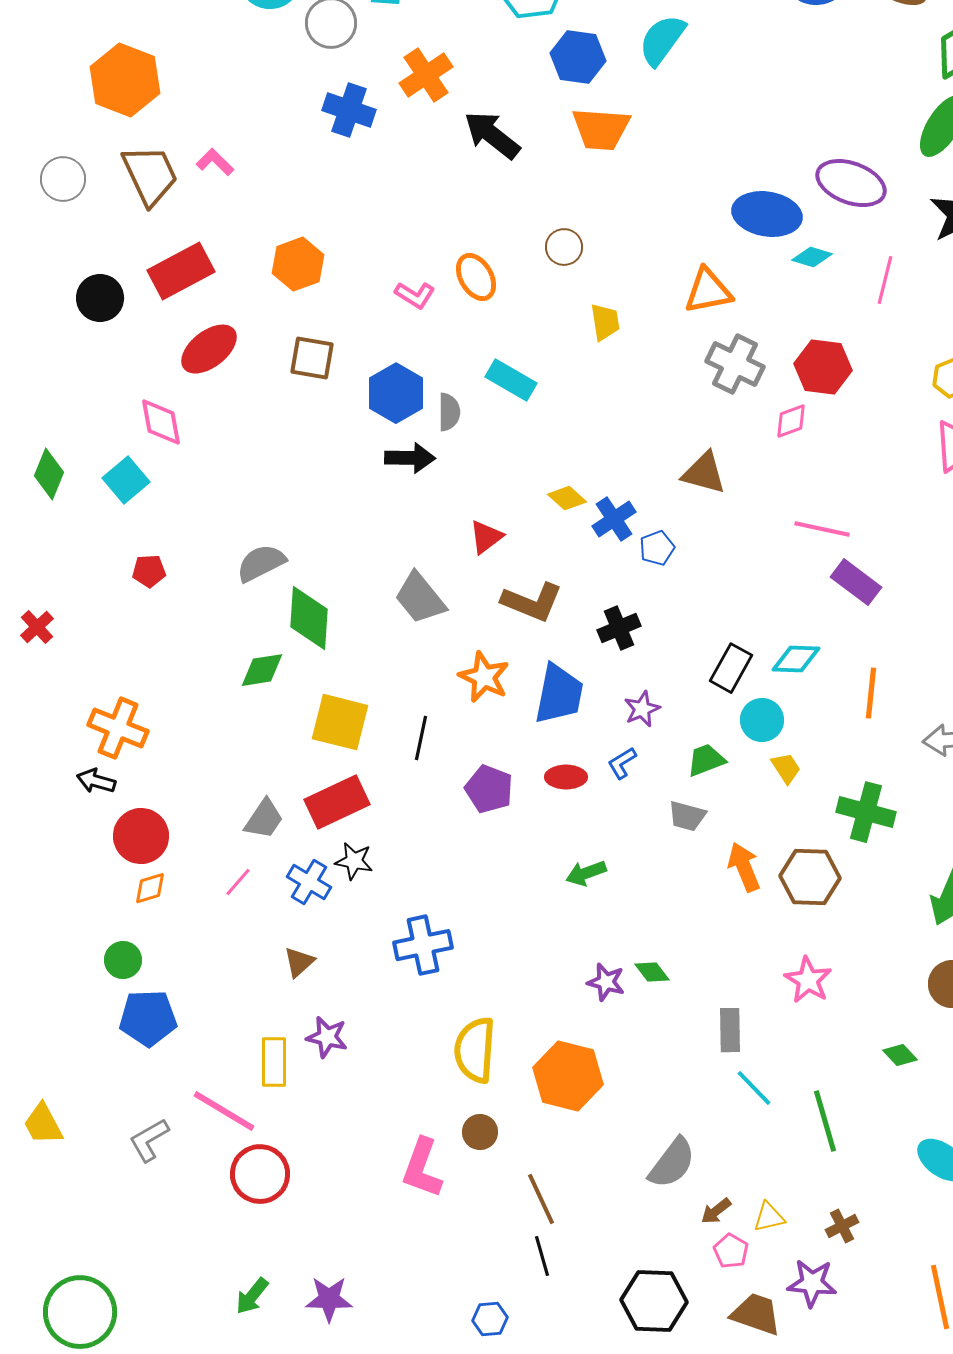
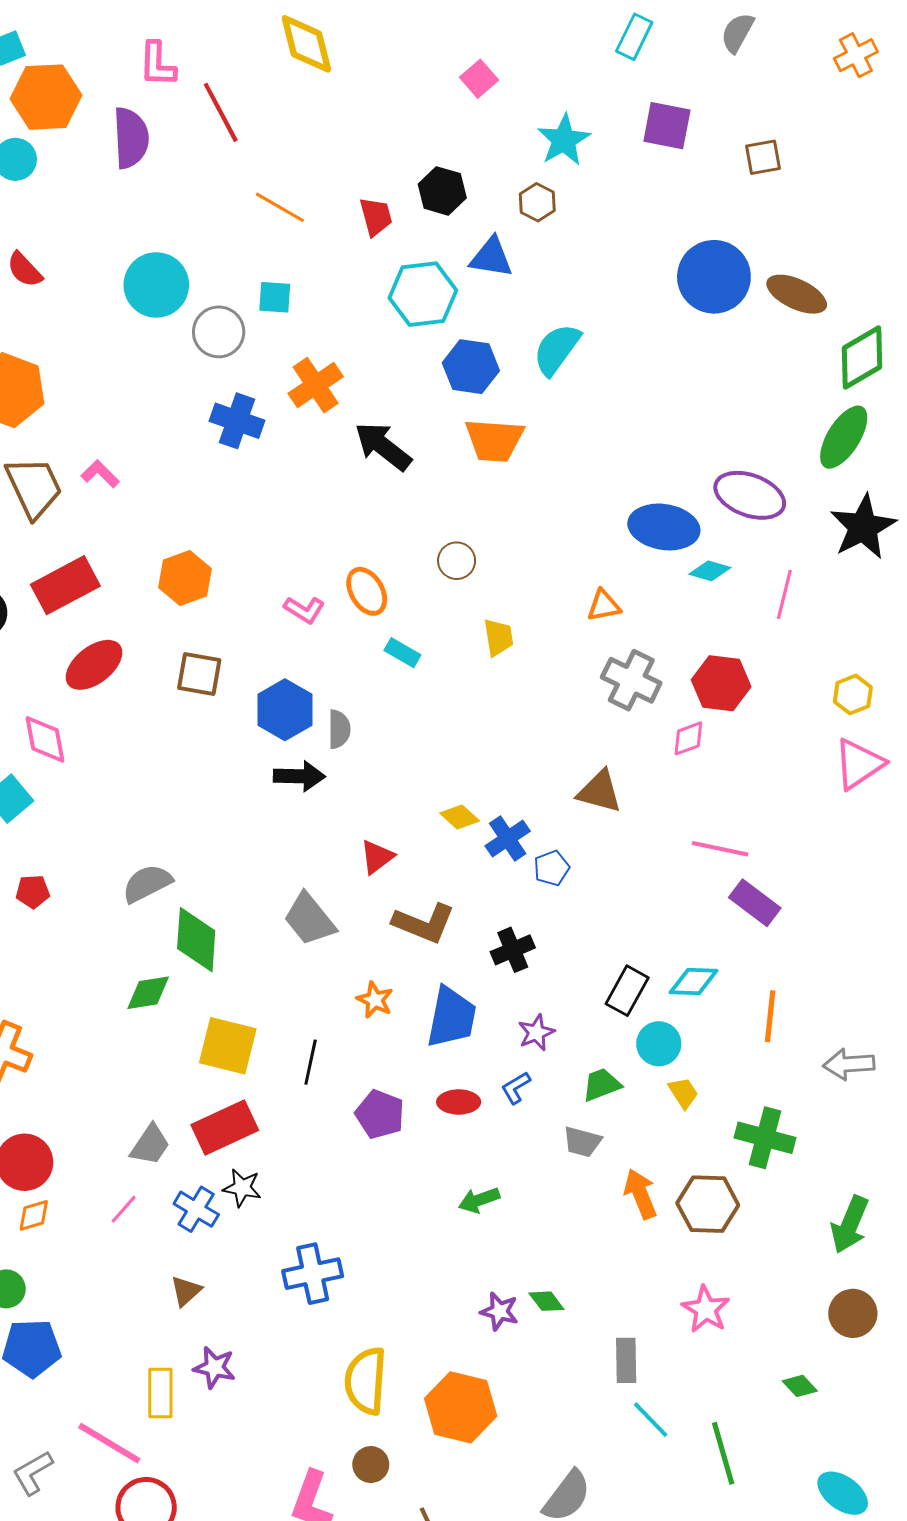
orange triangle: (708, 291) -> (604, 606), size x0.7
cyan rectangle: (511, 380) -> (402, 653), moved, size x0.7
orange star: (484, 677) -> (375, 1000), size x0.7

